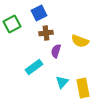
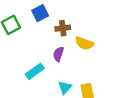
brown cross: (46, 33) -> (63, 28), moved

